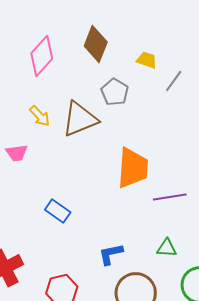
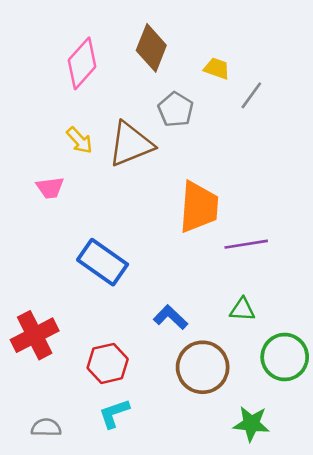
blue rectangle: (58, 211) -> (103, 262), size x1.5
blue L-shape: (111, 254) -> (171, 317), turned 56

